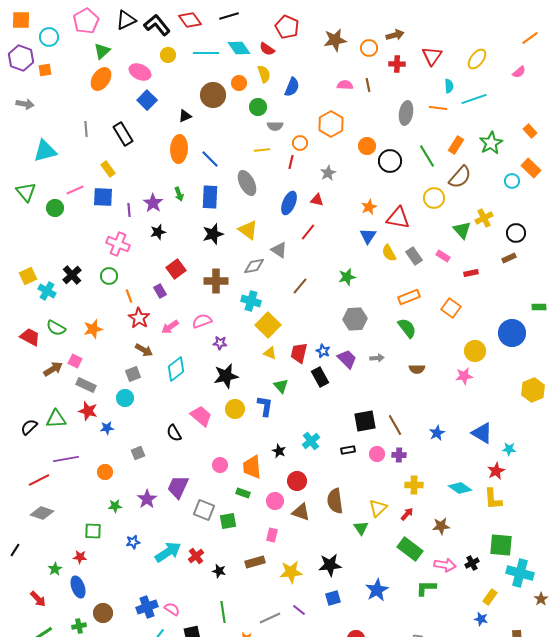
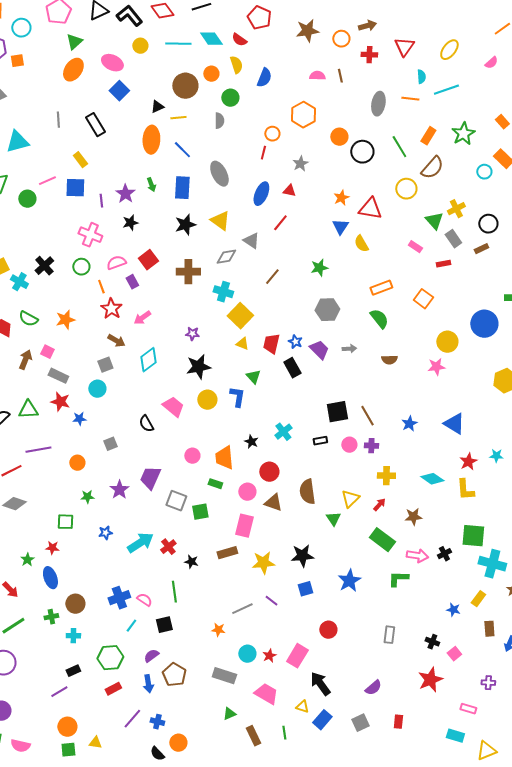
gray semicircle: (275, 126) -> (219, 121), moved, turned -91
yellow line: (262, 150) -> (178, 118), moved
gray rectangle: (414, 256) -> (453, 239), moved
pink semicircle: (202, 321) -> (116, 263), moved
brown arrow: (53, 369) -> (25, 360), turned -36
cyan star: (509, 449) -> (496, 456), moved
pink rectangle: (272, 535) -> (244, 526), size x1.6
yellow rectangle: (490, 597) -> (478, 599), moved
green line: (223, 612) -> (174, 592), moved

